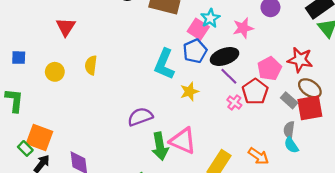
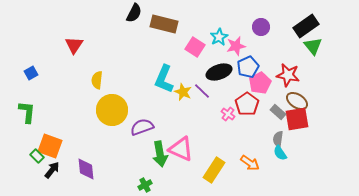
cyan star: (210, 18) -> (219, 37), moved
blue pentagon: (195, 51) -> (248, 67), moved
blue square: (19, 58) -> (31, 73), turned -32
yellow circle: (55, 72) -> (112, 110), moved, size x1.8
purple line: (229, 76) -> (202, 91), moved
yellow star: (189, 92) -> (183, 92), moved, turned -30

